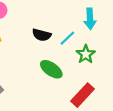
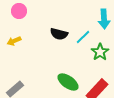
green ellipse: (51, 69) -> (68, 82), moved

